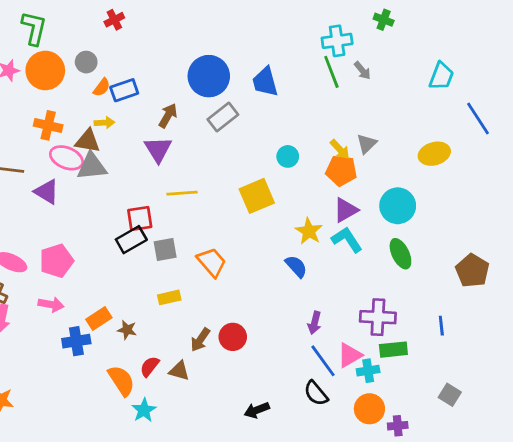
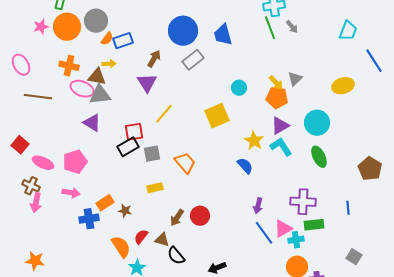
gray circle: (86, 62) -> (96, 21), size x1.5
purple triangle: (47, 192) -> (92, 123), moved
yellow line: (182, 193) -> (164, 114), turned -45
black semicircle: (316, 393) -> (176, 256), moved

